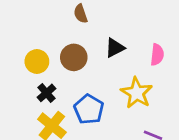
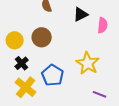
black triangle: (115, 48) -> (81, 14), moved
pink semicircle: (157, 55) -> (103, 25), moved

